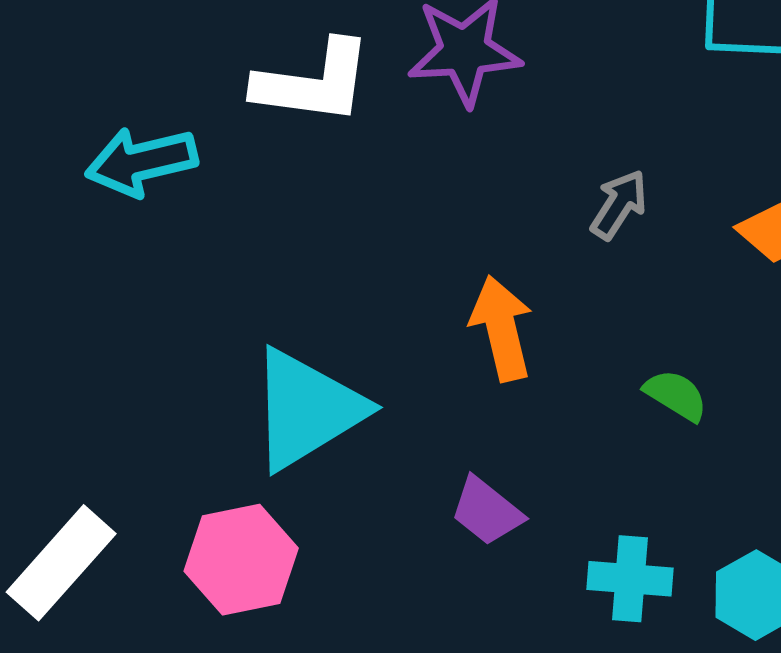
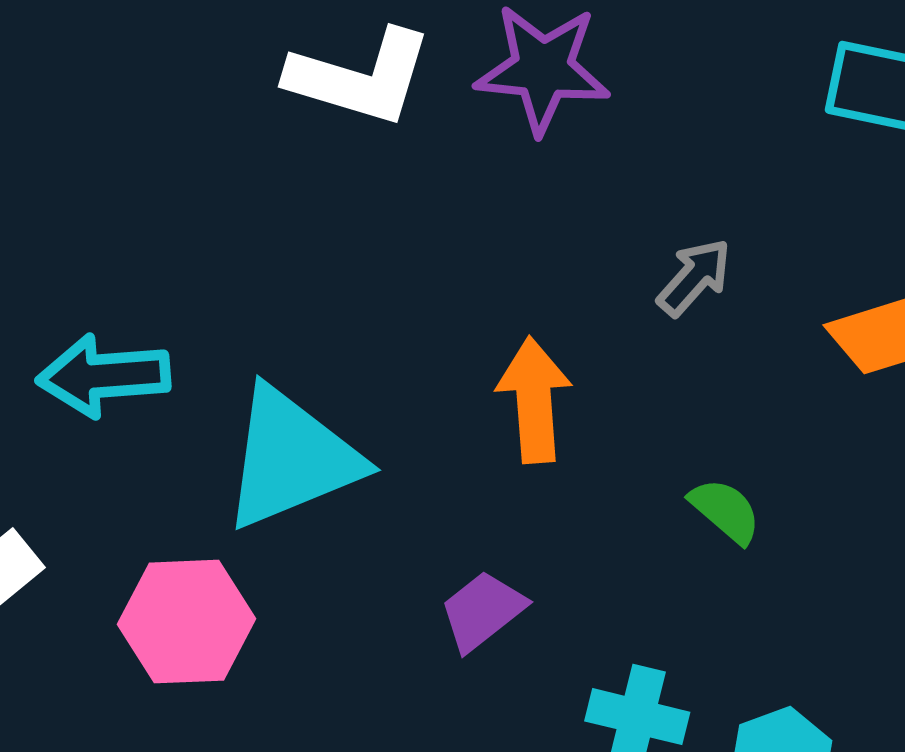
cyan arrow: (141, 162) -> (104, 376), moved
purple trapezoid: (487, 511) -> (482, 611), turned 94

